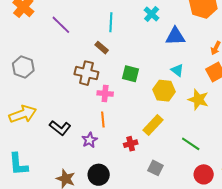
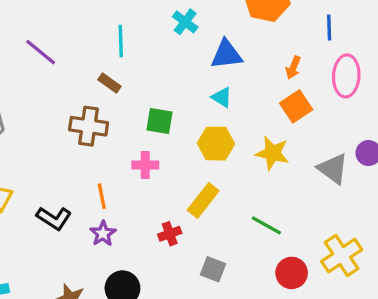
cyan triangle: (177, 70) -> (222, 97), moved
pink cross: (105, 93) -> (145, 165), moved
orange line: (103, 120) -> (102, 196), moved

